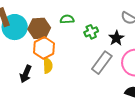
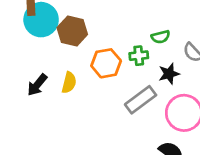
green semicircle: (67, 19) -> (161, 37), moved, turned 152
orange hexagon: (44, 48) -> (106, 63), moved

